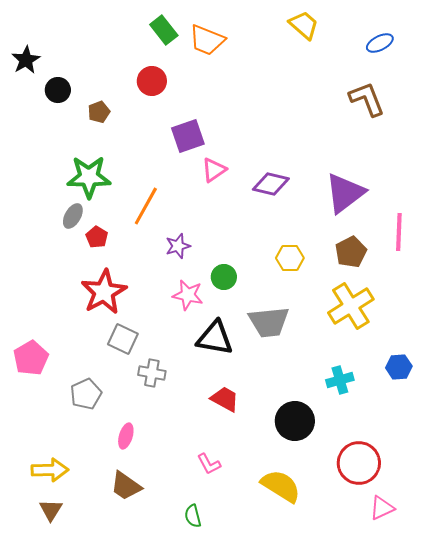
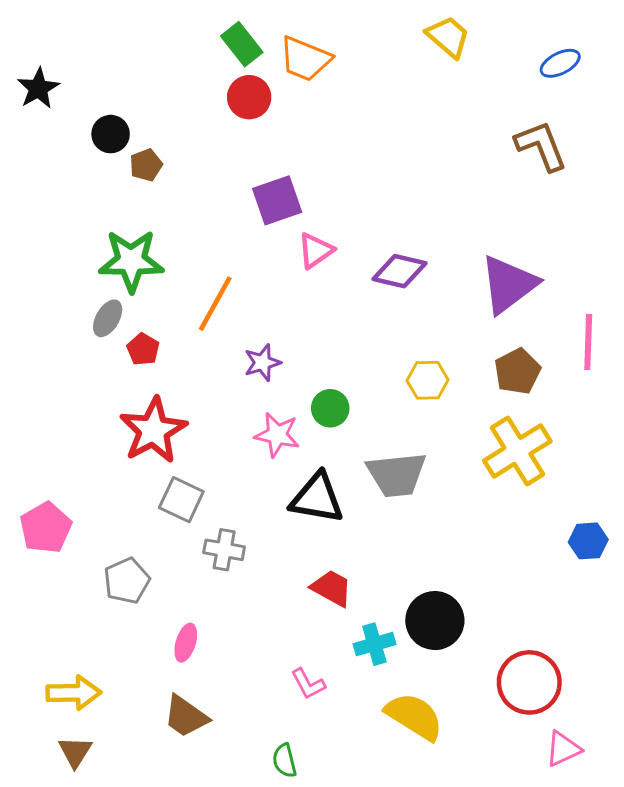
red circle: (152, 81) -> (249, 97), moved
black circle: (58, 90) -> (111, 134), moved
cyan cross: (340, 380) -> (374, 644), moved

